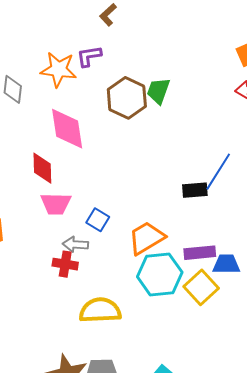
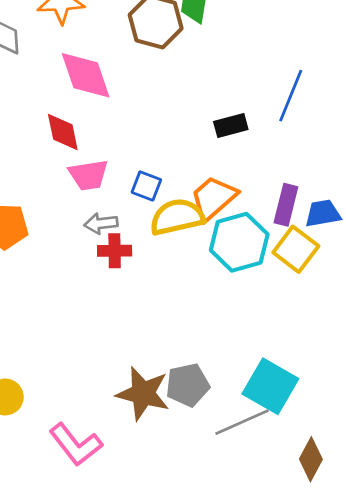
black rectangle: (195, 190) -> (231, 125), moved
gray arrow: (75, 244) -> (101, 223), moved
purple rectangle: (200, 253) -> (286, 205), turned -60
yellow semicircle: (100, 310) -> (177, 217), moved

